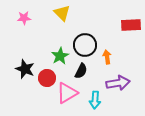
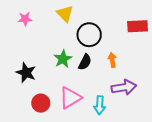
black circle: (85, 45) -> (89, 35), moved
black semicircle: (81, 71) -> (85, 62), moved
red circle: (47, 78) -> (41, 103), moved

